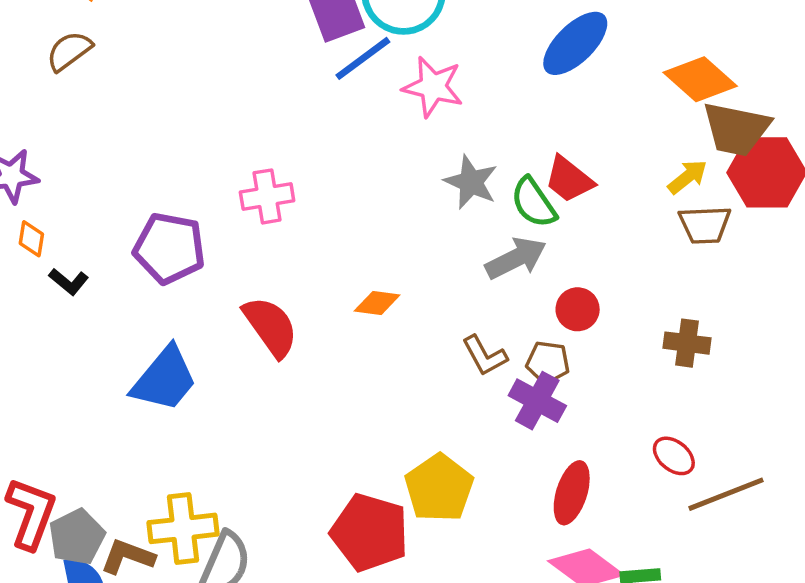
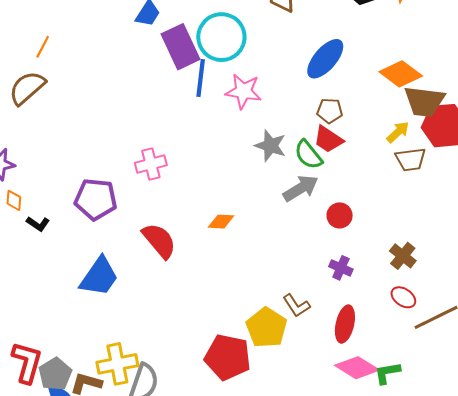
brown semicircle: (69, 51) -> (27, 88), size x1.4
blue line: (363, 58) -> (201, 78), turned -42
brown cross: (687, 343) -> (403, 256), moved, turned 36
brown L-shape: (485, 356) -> (296, 306), moved
brown pentagon: (548, 362) -> (330, 111), moved
purple cross: (537, 401) -> (341, 268), moved, size x0.7

